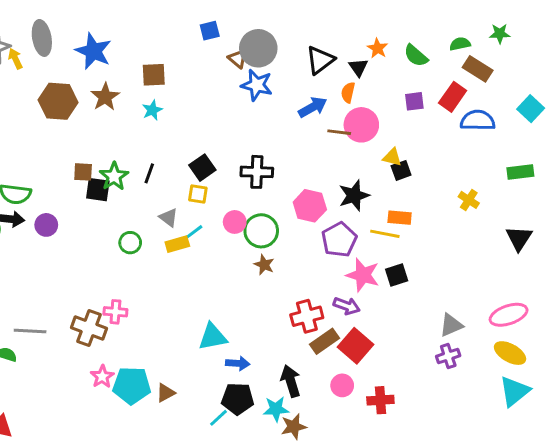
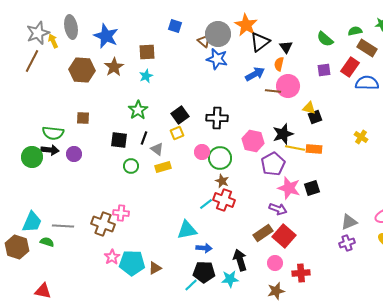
blue square: (210, 31) -> (175, 26), moved, turned 32
orange star: (378, 48) -> (246, 25), moved, size x1.6
brown square: (83, 172) -> (83, 118), moved
black line: (149, 173) -> (144, 138), moved
green star: (114, 176) -> (138, 110), moved
black square: (98, 190) -> (119, 140), moved
yellow square: (198, 194) -> (177, 133), turned -32
cyan line: (193, 232) -> (206, 204), moved
yellow line: (385, 234) -> (295, 148), moved
red cross: (307, 316) -> (224, 200), moved, turned 35
brown star: (294, 427) -> (276, 291), moved

